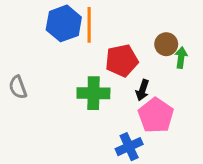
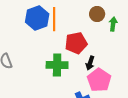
brown circle: (166, 44) -> (97, 14), moved
green arrow: (181, 58) -> (113, 24), moved

